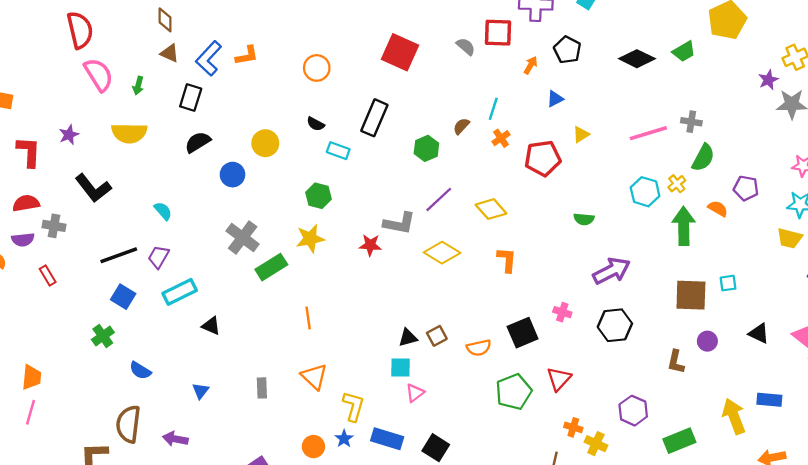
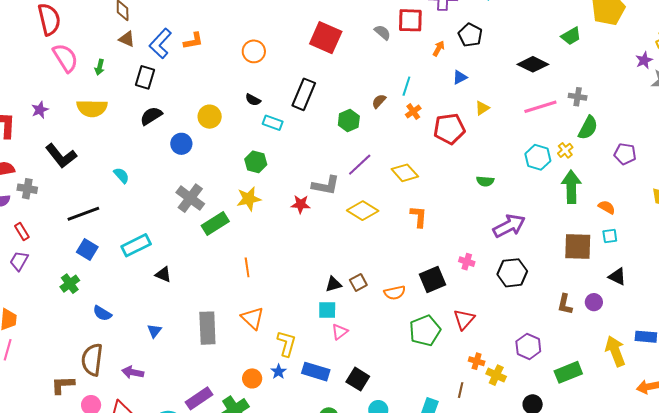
black diamond: (637, 59) -> (533, 64), moved
orange semicircle: (718, 209) -> (607, 207), moved
purple trapezoid: (159, 257) -> (19, 261), moved
black triangle: (759, 333) -> (617, 276), moved
purple circle: (707, 341) -> (594, 302), moved
gray rectangle: (262, 388) -> (207, 328), size x1.8

